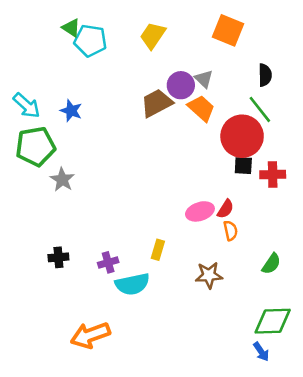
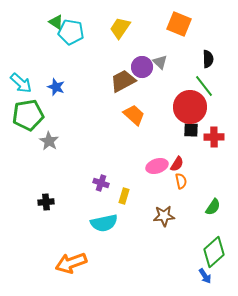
orange trapezoid: (201, 108) -> (134, 115), moved
purple cross: (108, 262) -> (101, 183), moved, turned 35
green diamond: (273, 321) -> (214, 252), turned -40

